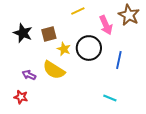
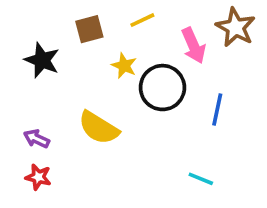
brown square: (49, 34) -> (89, 29), moved
yellow star: (64, 49) -> (124, 66), moved
purple arrow: (29, 75) -> (37, 139), moved

